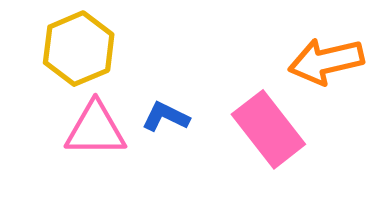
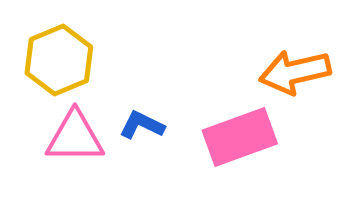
pink rectangle: (268, 129) -> (240, 137), turned -72

